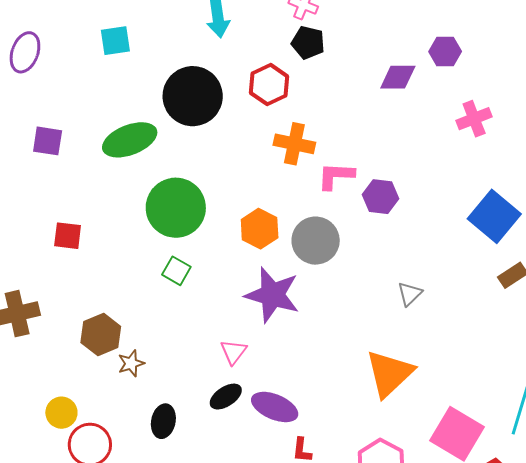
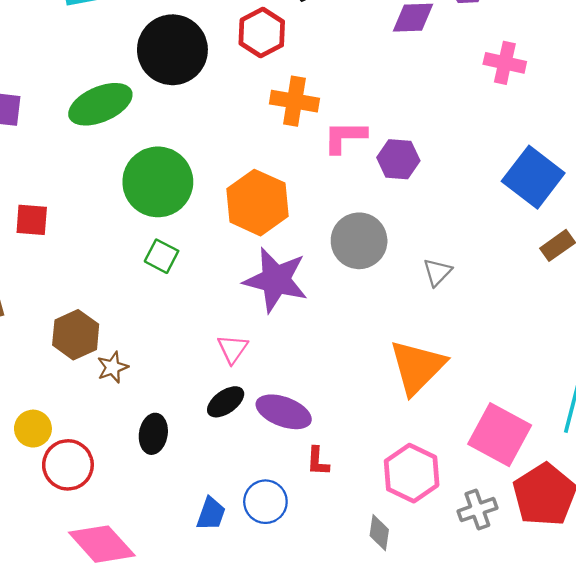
pink cross: (474, 119) -> (505, 63), turned 36
orange hexagon: (260, 229) -> (257, 203), size x1.4
gray circle: (316, 241) -> (359, 241), moved

